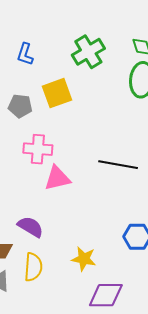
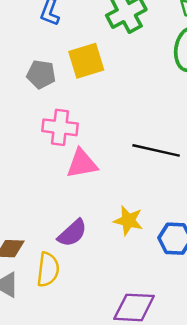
purple semicircle: (30, 227) -> (72, 233), moved, turned 104
yellow star: (84, 259) -> (128, 221), moved

